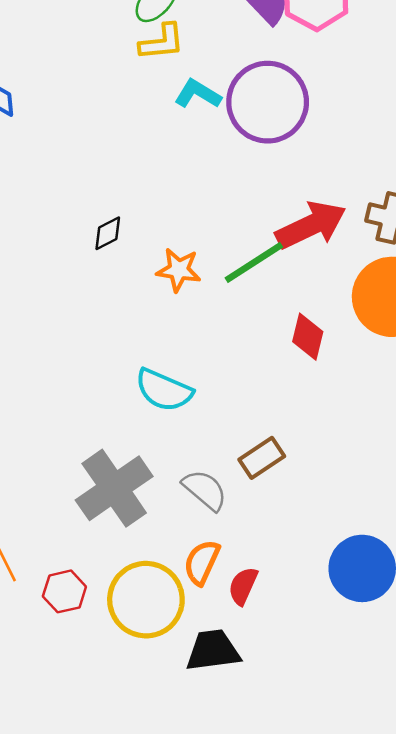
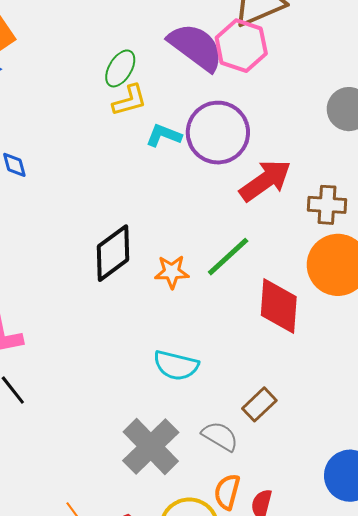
red arrow: (311, 225) -> (265, 180), moved
black diamond: (108, 233) -> (113, 253), size x2.0
red diamond: (308, 337) -> (279, 306), size x1.6

